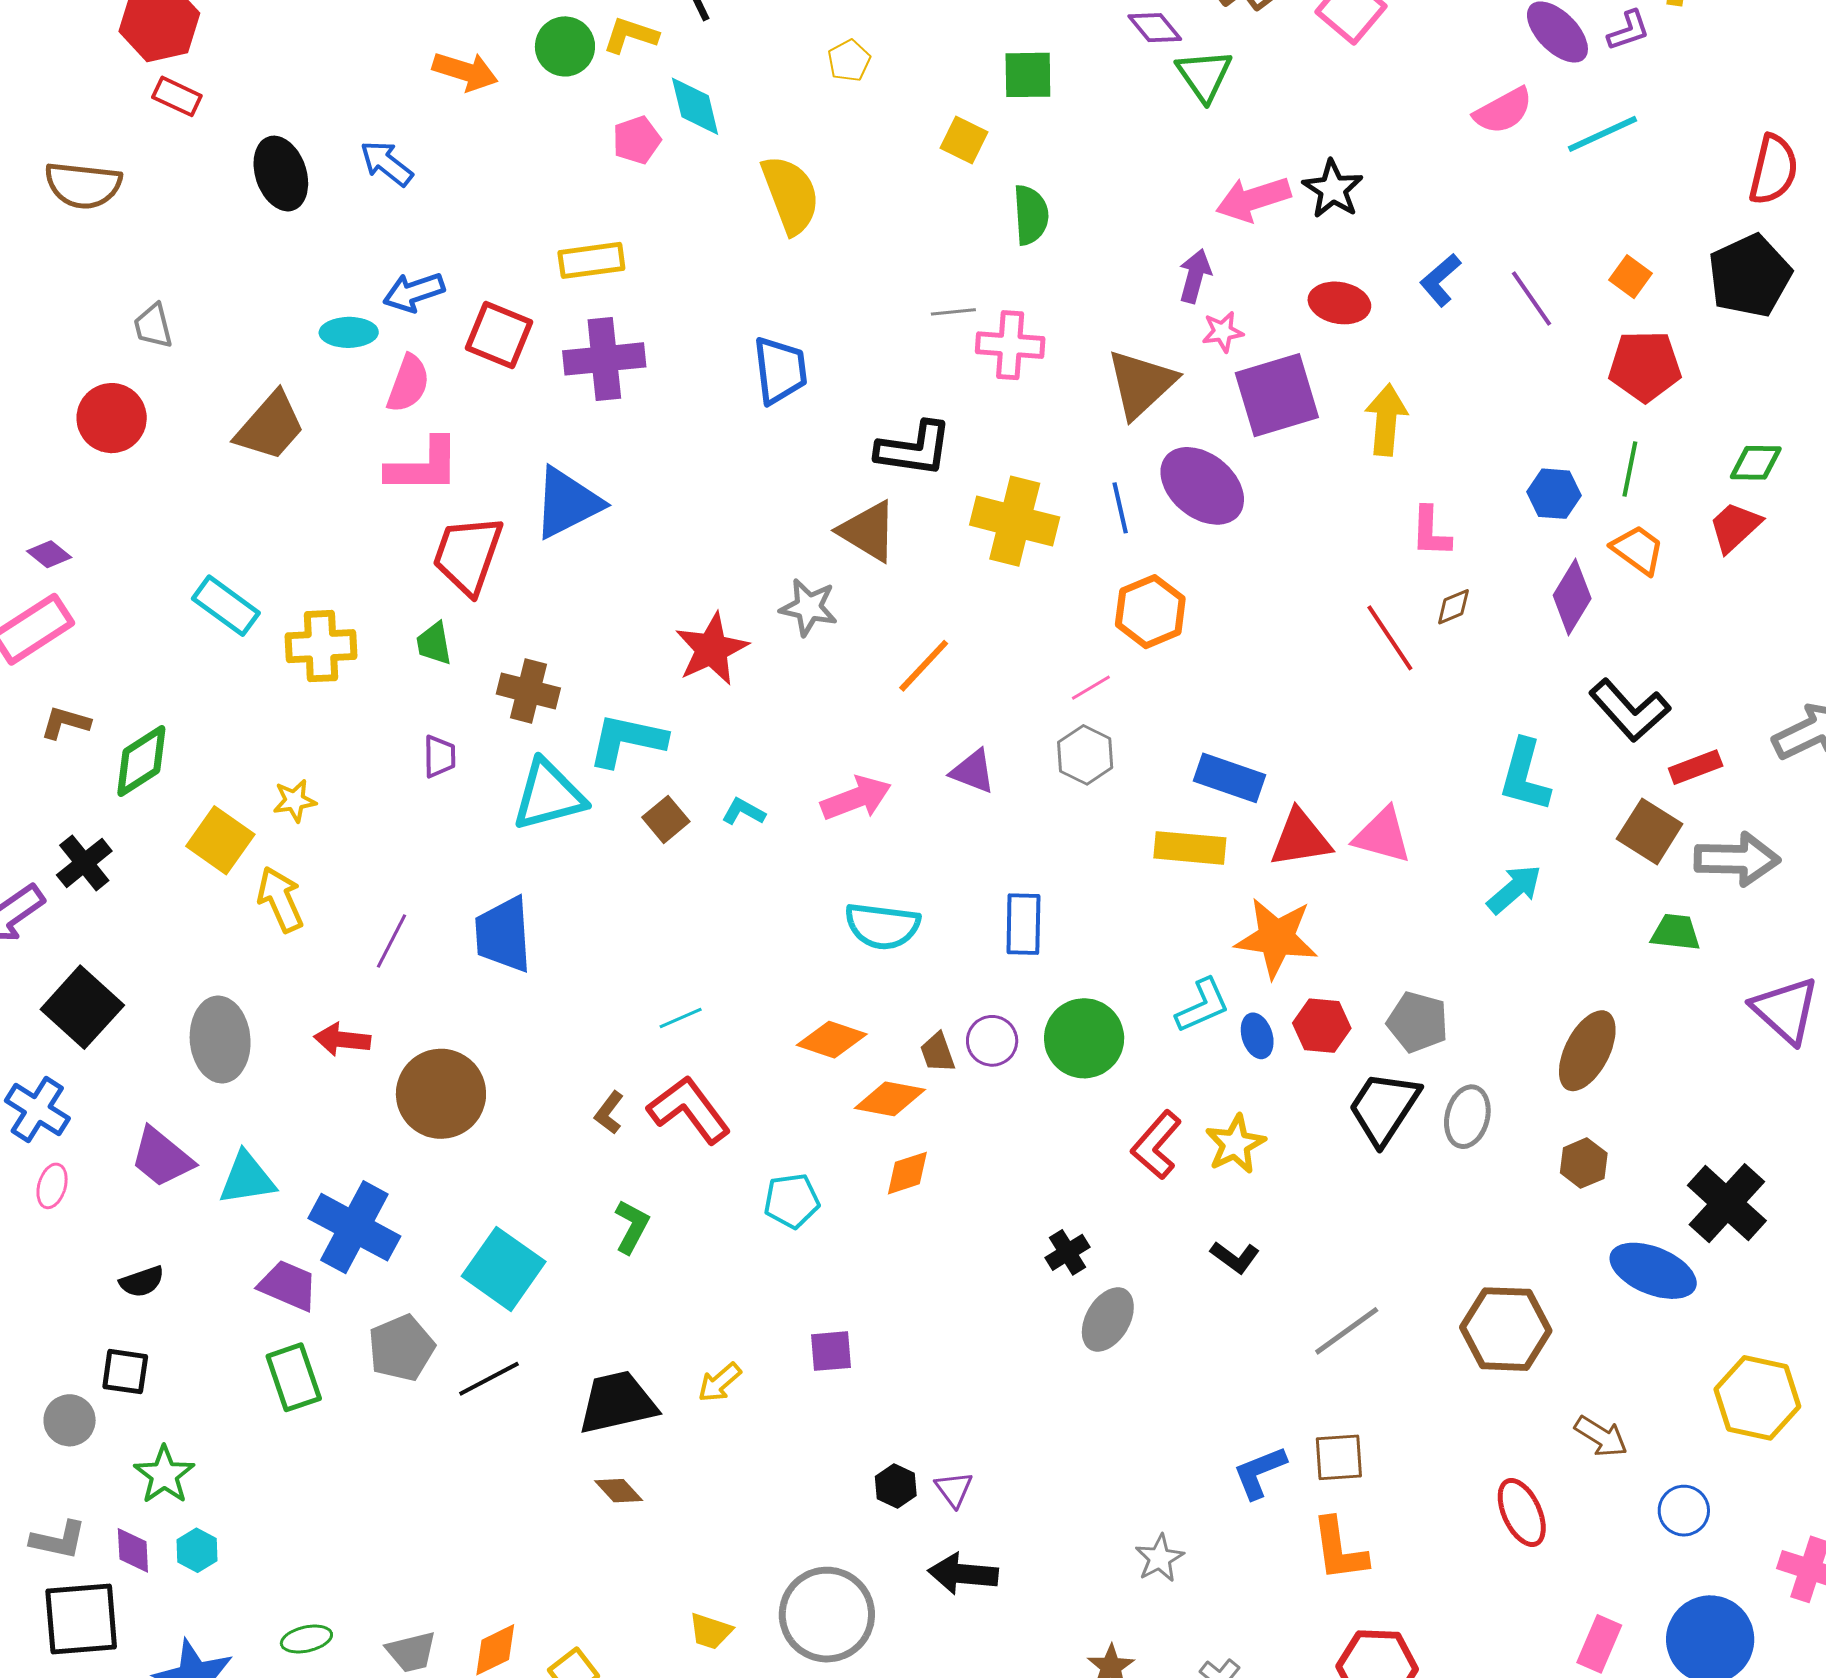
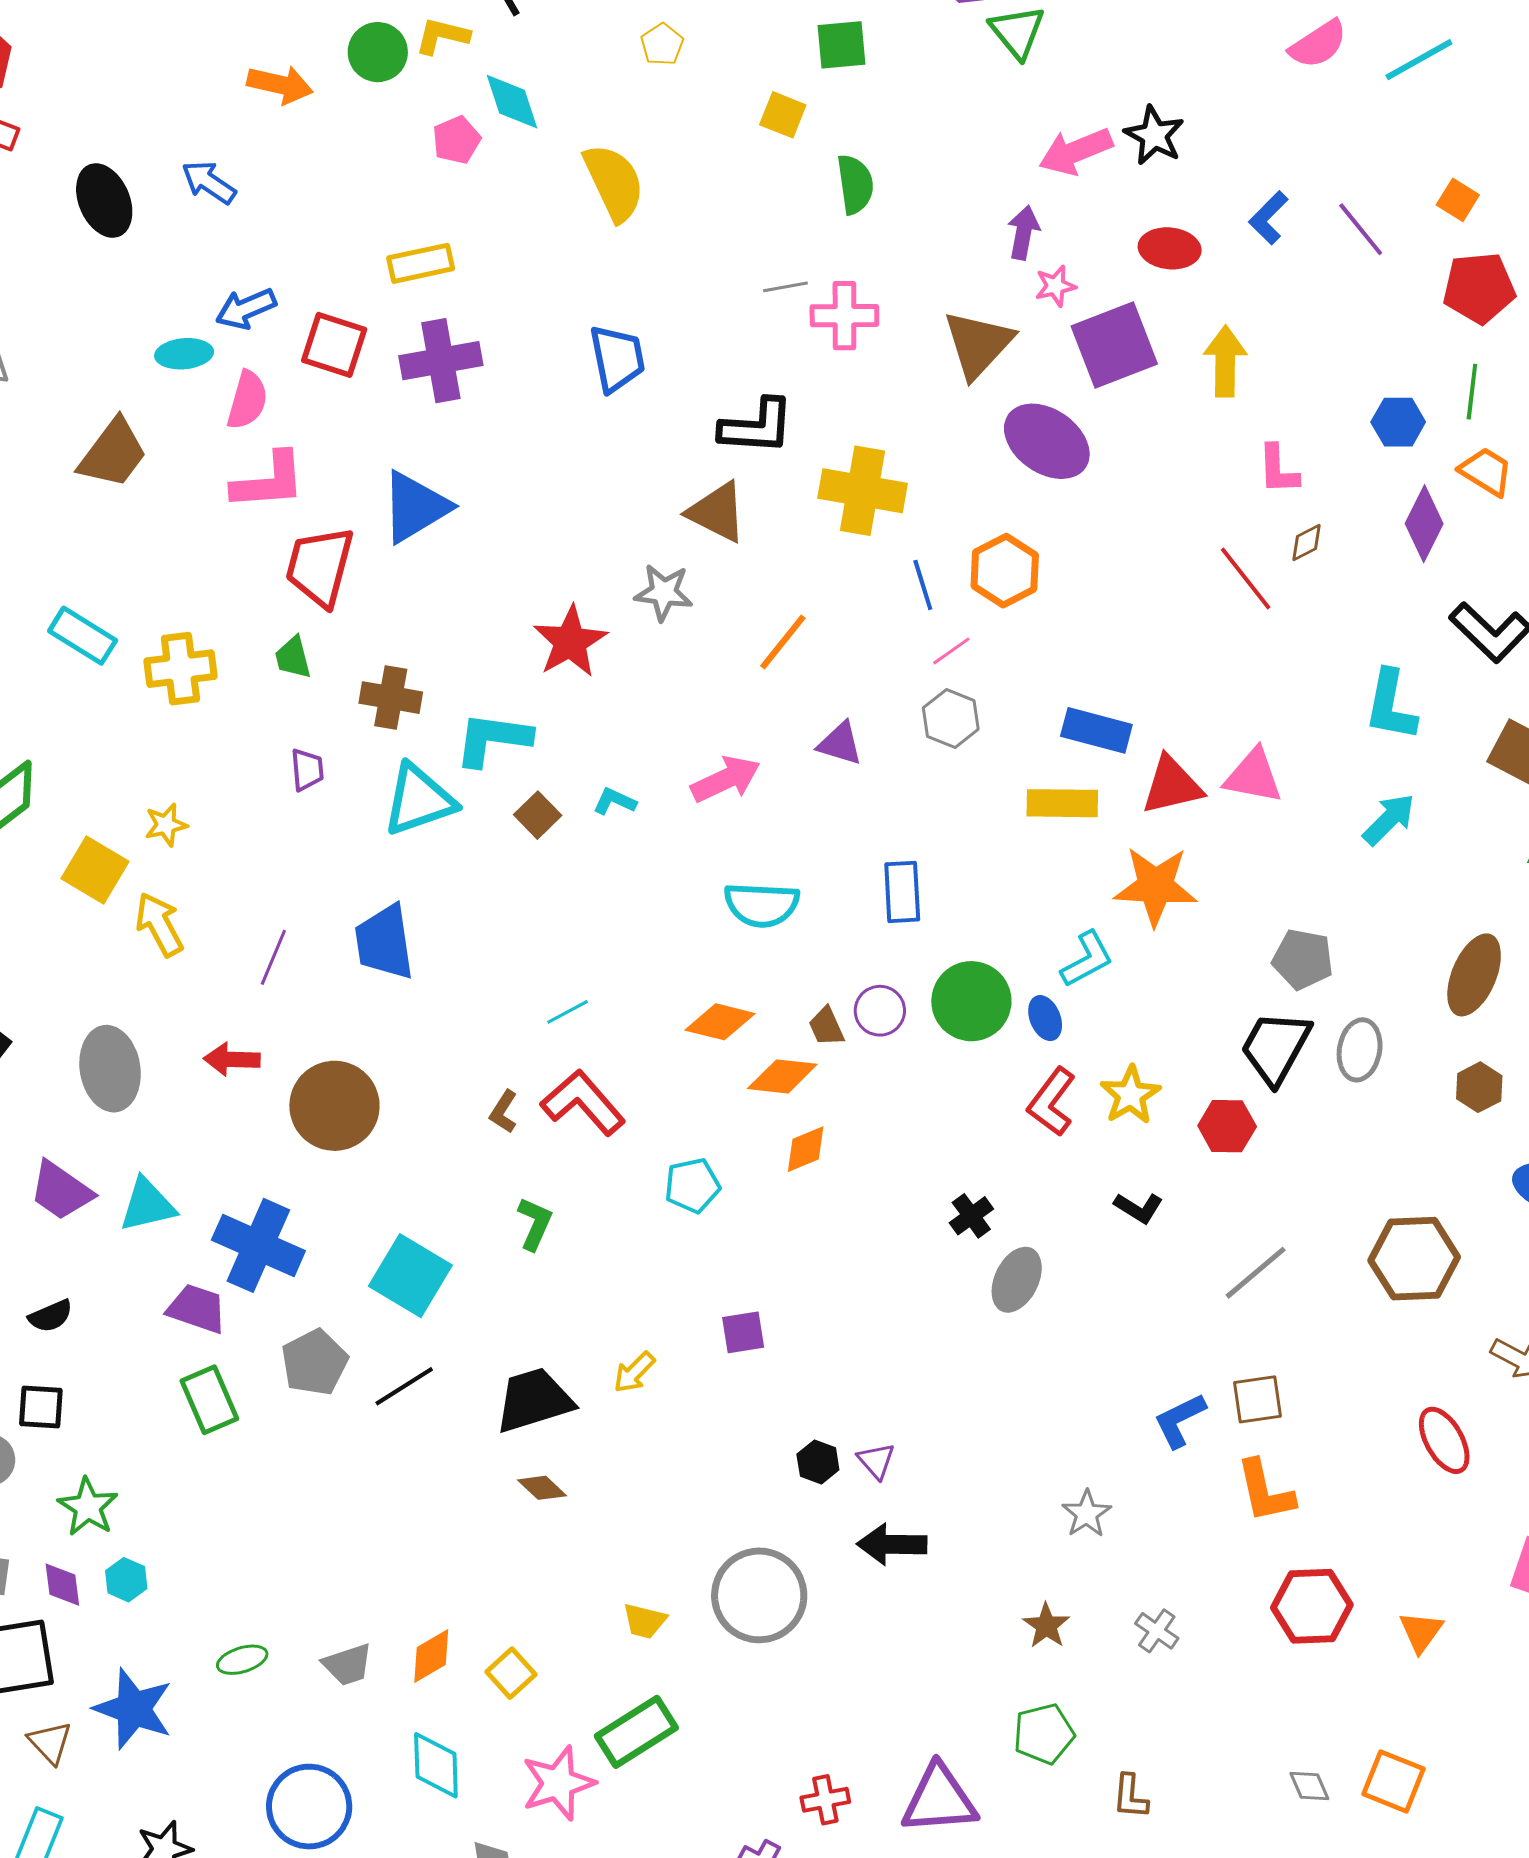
blue line: (1120, 508) -> (923, 585), moved
red hexagon: (1322, 1026) -> (1227, 1126), moved
blue ellipse: (1257, 1036) -> (1045, 1018), moved

